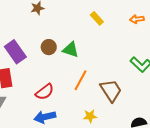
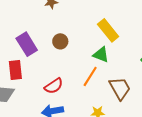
yellow rectangle: (97, 18) -> (108, 30), moved, size x1.6
green triangle: (71, 50) -> (101, 55), moved

